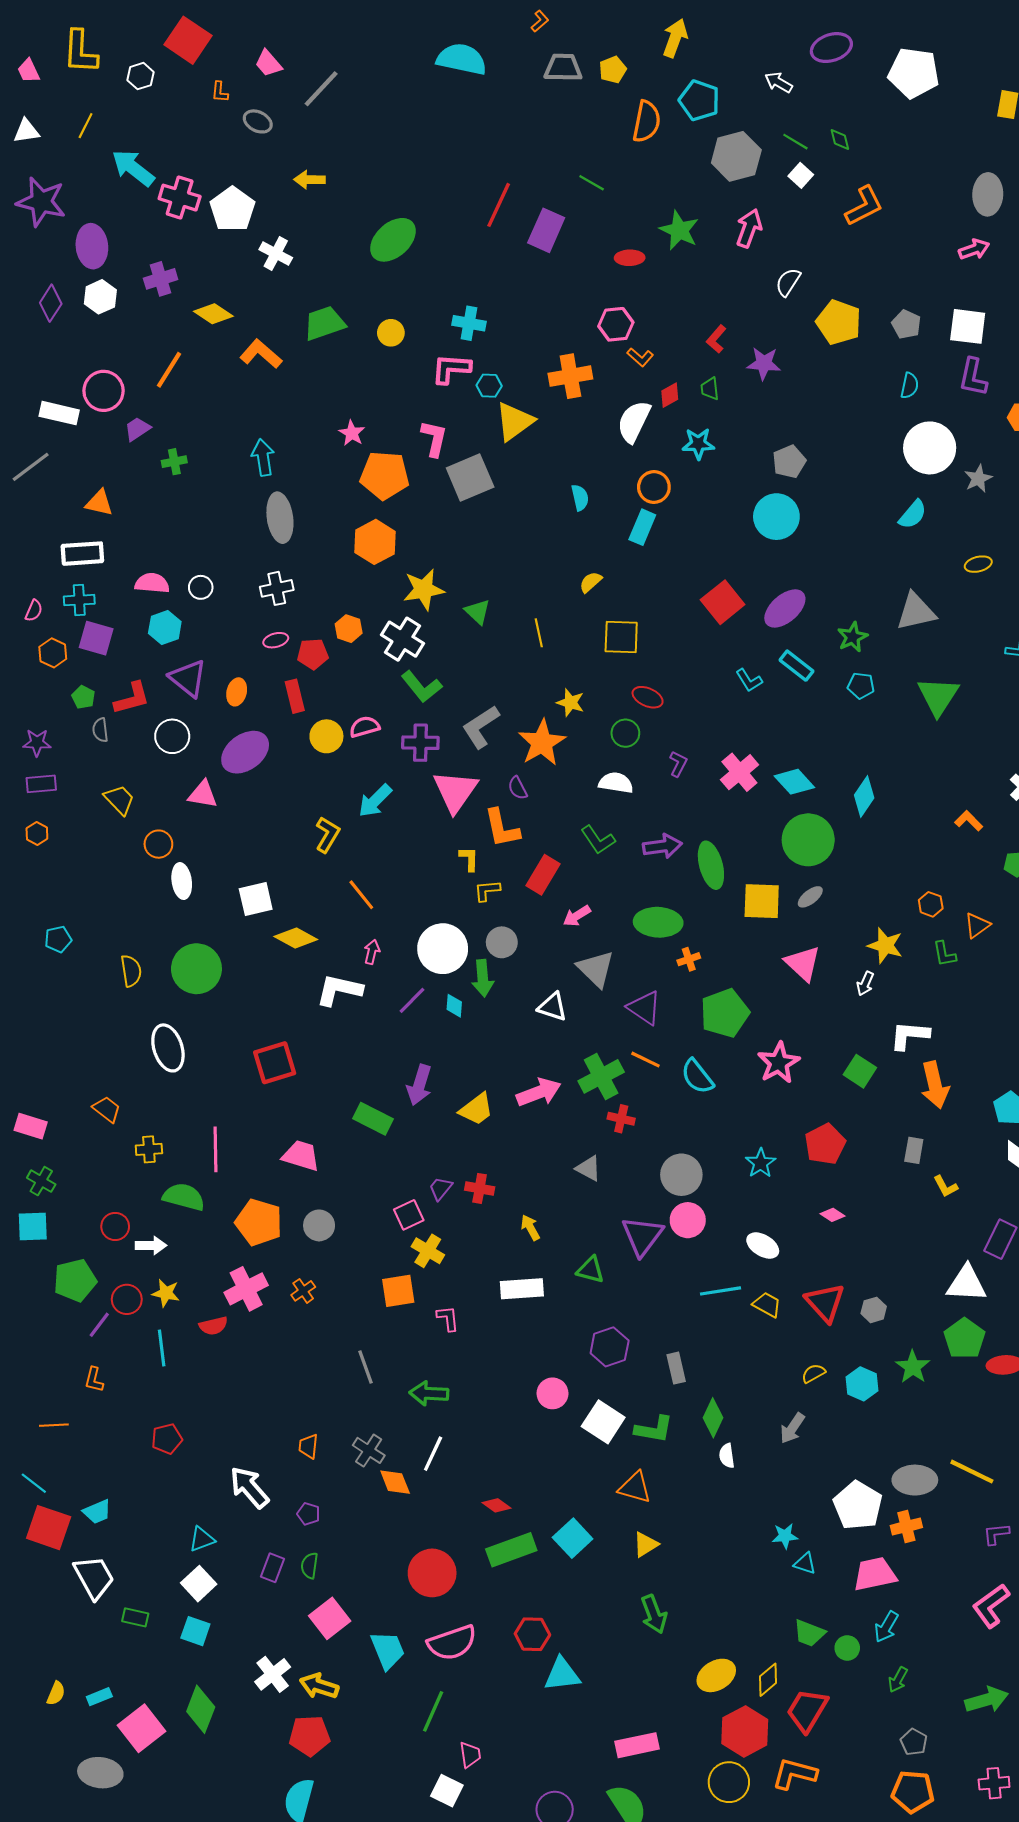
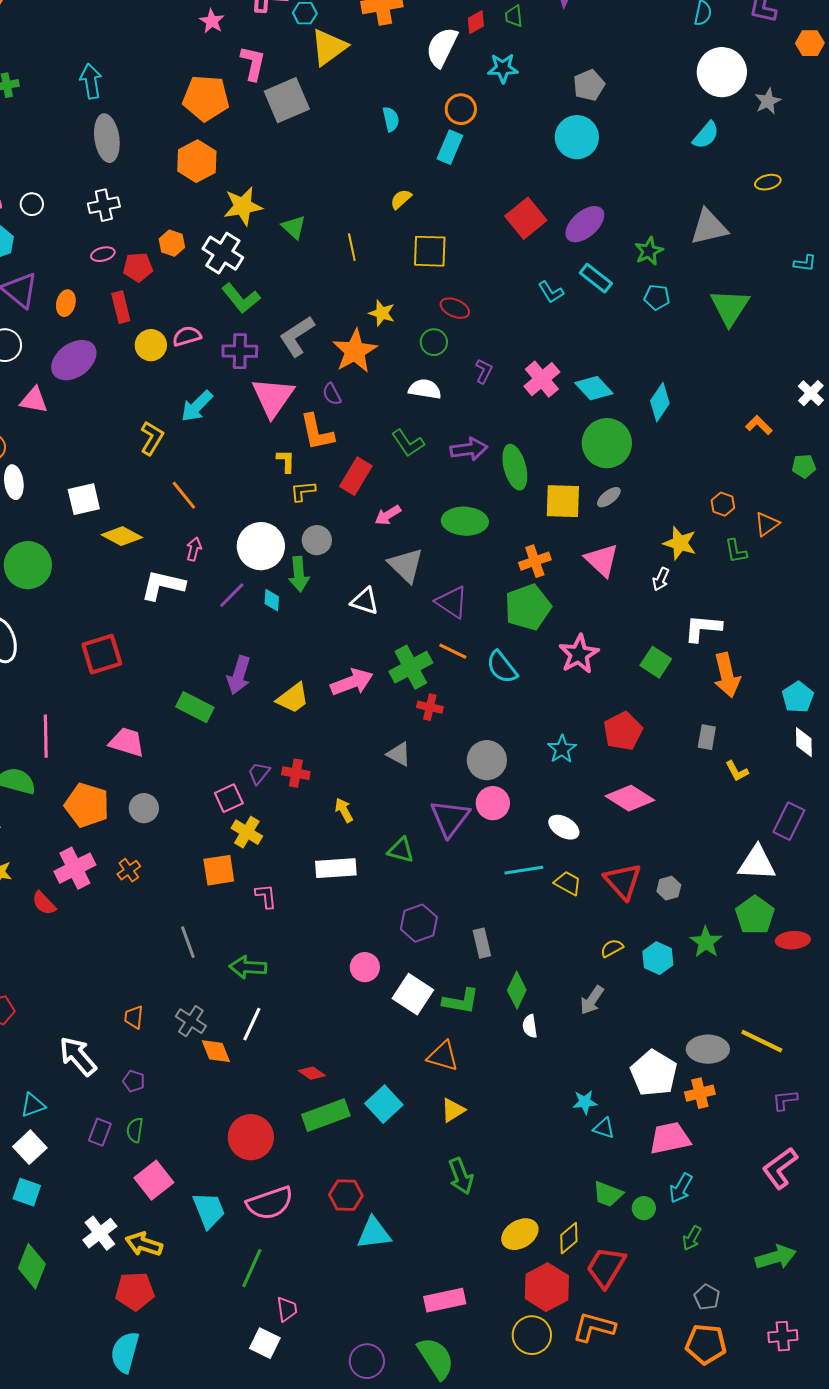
pink star: (352, 433) -> (212, 21), moved
orange cross: (689, 959) -> (535, 561), moved, size x1.4
pink diamond: (832, 1215) -> (630, 798), size x2.0
red semicircle: (213, 1326) -> (44, 903), turned 60

